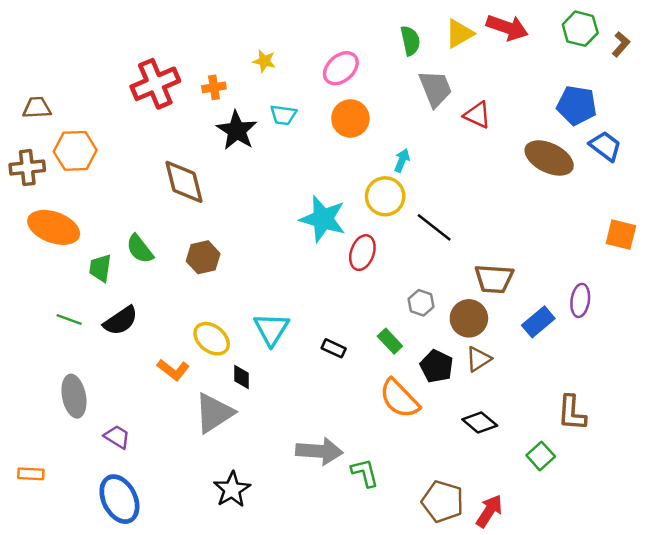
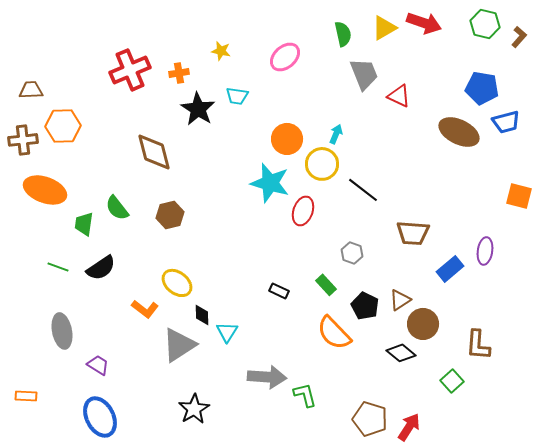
orange circle: (350, 118) -> (287, 139), moved
blue trapezoid: (605, 146) -> (506, 122), turned 128
brown circle: (469, 318) -> (423, 324), moved
cyan triangle: (271, 329) -> (227, 332), moved, size x0.7

